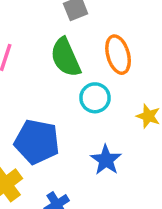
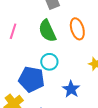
cyan circle: (95, 98) -> (49, 62), moved

